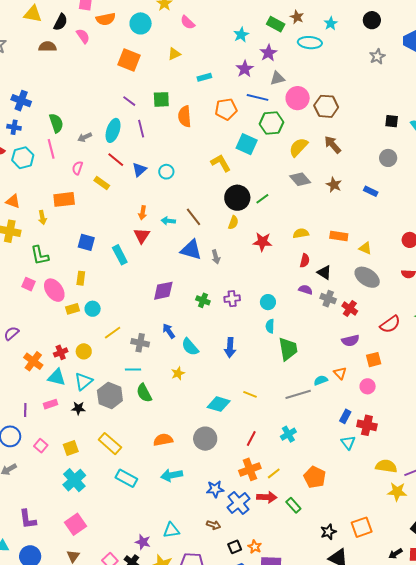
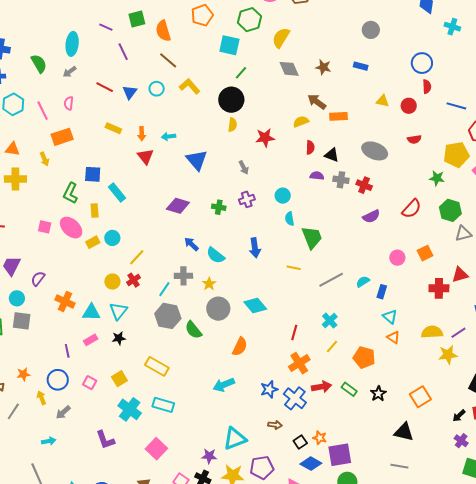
cyan ellipse: (113, 130) -> (72, 44), moved
brown arrow: (333, 145) -> (317, 102), moved
pink line: (51, 149) -> (43, 111), moved
yellow L-shape: (221, 163) -> (190, 86), moved
gray diamond: (300, 179) -> (289, 69), turned 30
yellow rectangle: (102, 183) -> (113, 128), moved
green line: (262, 199) -> (241, 73), moved
brown line: (193, 217) -> (168, 60), moved
yellow triangle: (365, 248) -> (383, 101), moved
blue triangle: (191, 250) -> (197, 160), turned 45
green L-shape: (40, 255) -> (70, 193), moved, turned 50
cyan rectangle: (120, 255) -> (117, 193), moved
gray arrow: (216, 257) -> (244, 168), moved
purple diamond: (163, 291) -> (178, 206), turned 40
red semicircle: (390, 324) -> (412, 209), moved
gray cross: (140, 343) -> (183, 276), moved
red cross: (61, 352) -> (133, 280), moved
orange square: (374, 360) -> (425, 253), moved
cyan line: (133, 369) -> (164, 289), turned -42
orange triangle: (340, 373) -> (393, 337), moved
cyan semicircle: (321, 380) -> (363, 282), moved
green semicircle: (144, 393) -> (193, 330), moved
yellow line: (250, 394) -> (294, 268), moved
gray hexagon: (110, 396) -> (168, 316), moved
cyan diamond: (219, 404) -> (255, 306), turned 45
red cross: (367, 425) -> (439, 288), moved
gray circle: (205, 439) -> (218, 309), moved
orange semicircle: (163, 440) -> (240, 347), moved, turned 138
yellow line: (274, 473) -> (332, 347), moved
cyan rectangle: (126, 478) -> (163, 405), moved
purple L-shape: (28, 519) -> (105, 440), moved
pink square: (75, 524) -> (156, 449), moved
cyan triangle: (171, 530) -> (235, 439), size x1.4
black star: (328, 532) -> (378, 394), moved

